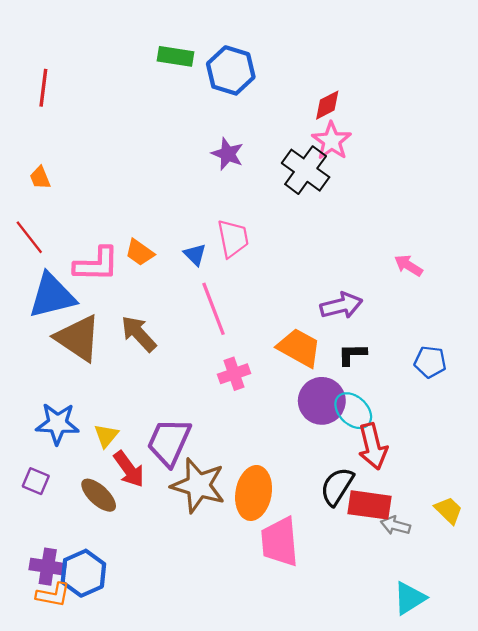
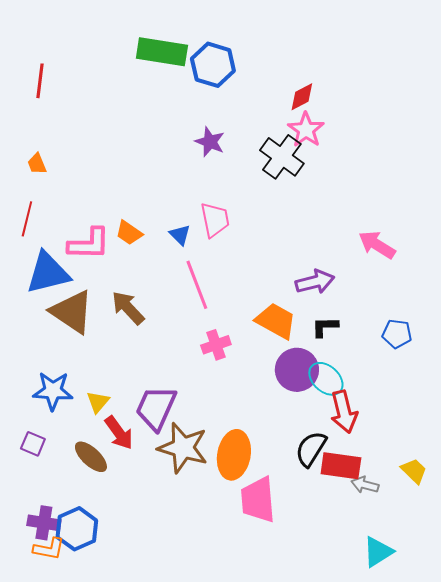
green rectangle: (176, 56) -> (162, 52), size x1.5
red line: (29, 237) -> (27, 219), turned 52
pink arrow: (408, 265) -> (377, 245), size x1.4

